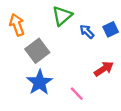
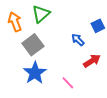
green triangle: (62, 16) -> (41, 14), moved
blue arrow: (87, 32) -> (78, 40), moved

